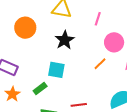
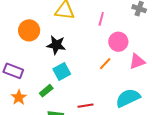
black star: (65, 40) -> (56, 45), moved, turned -30
cyan square: (56, 70) -> (62, 71), turned -36

